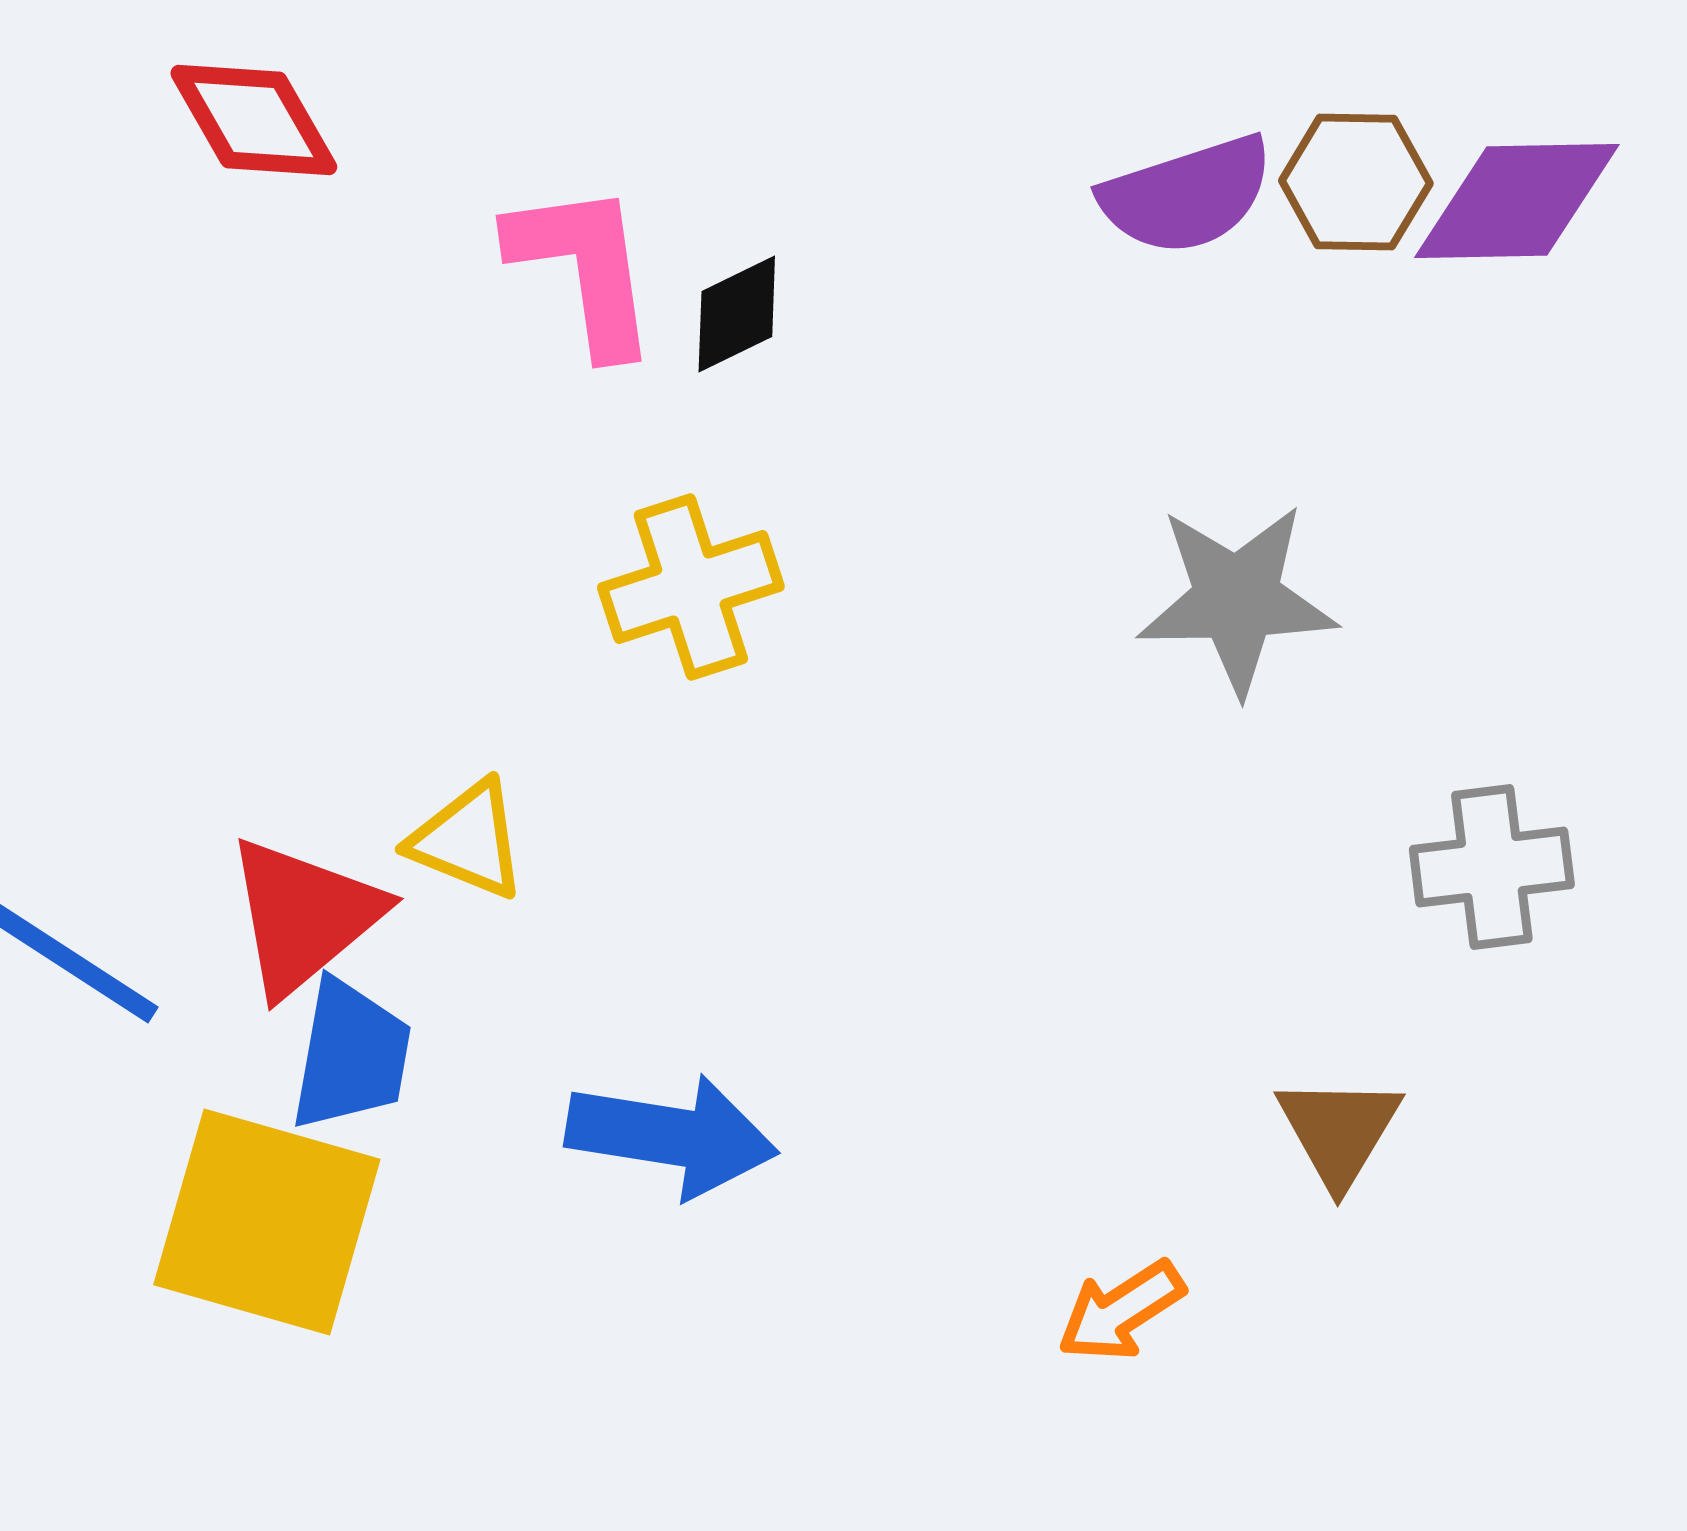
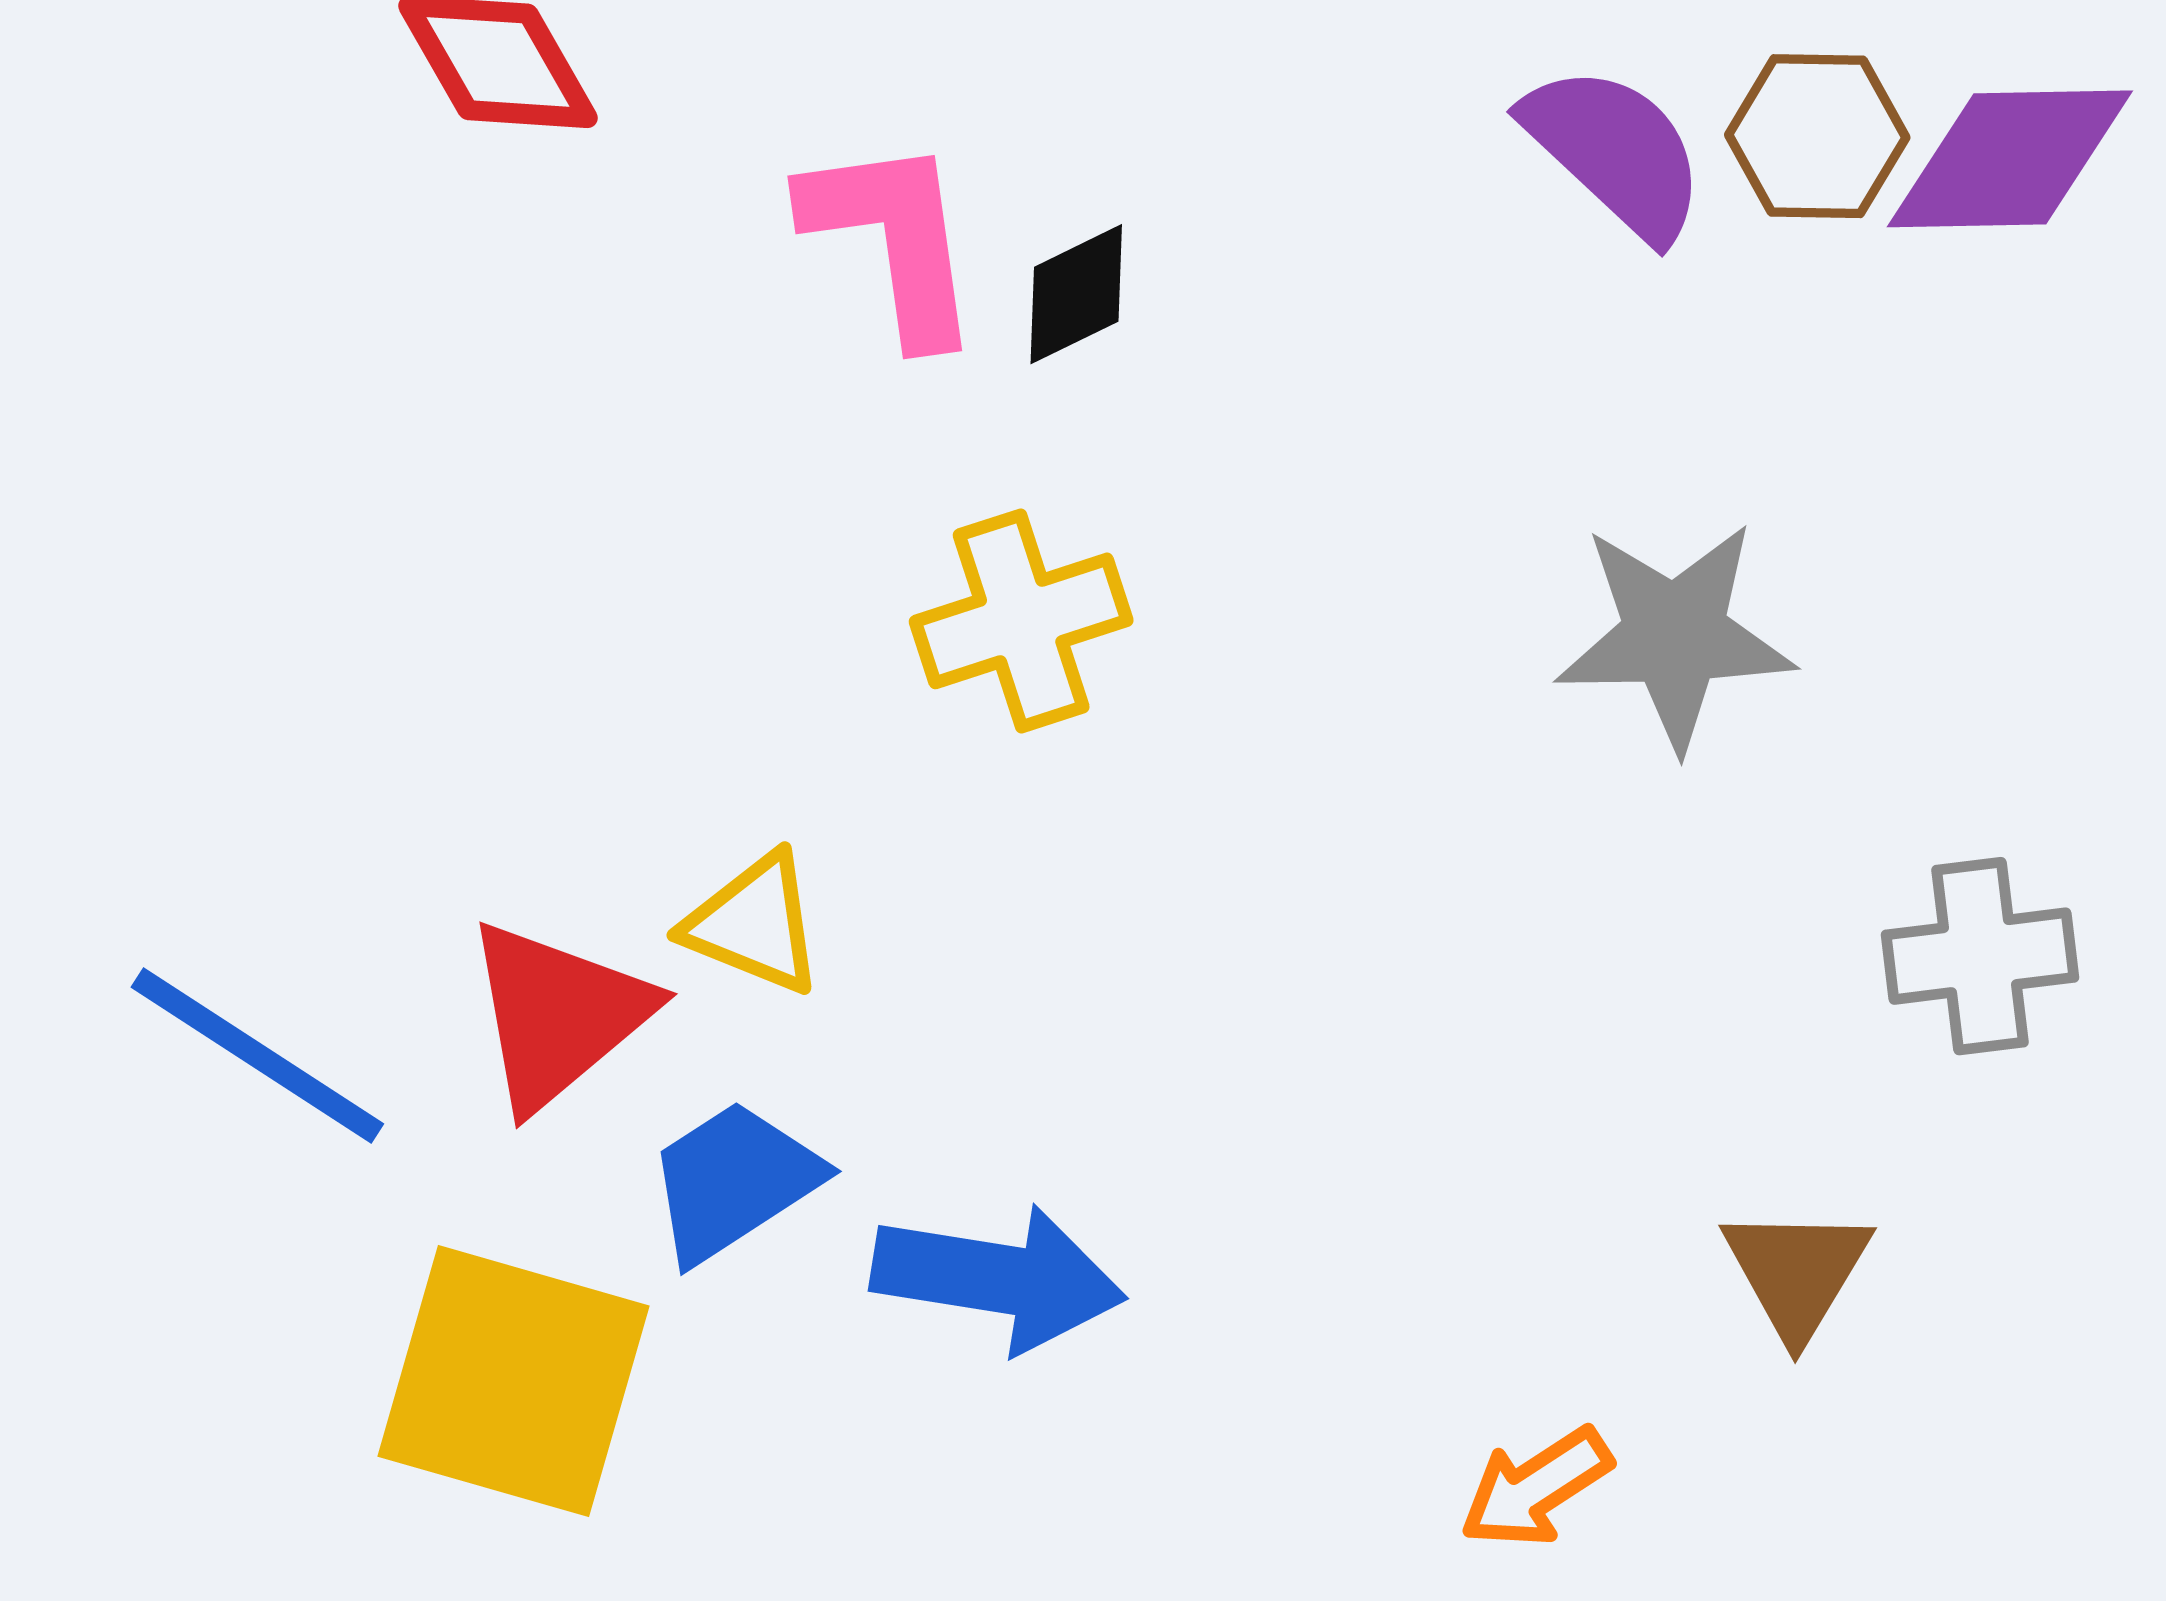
purple semicircle: (1187, 195) -> (1615, 152), turned -119
blue trapezoid: (351, 1055) -> (734, 1181), moved, turned -133

